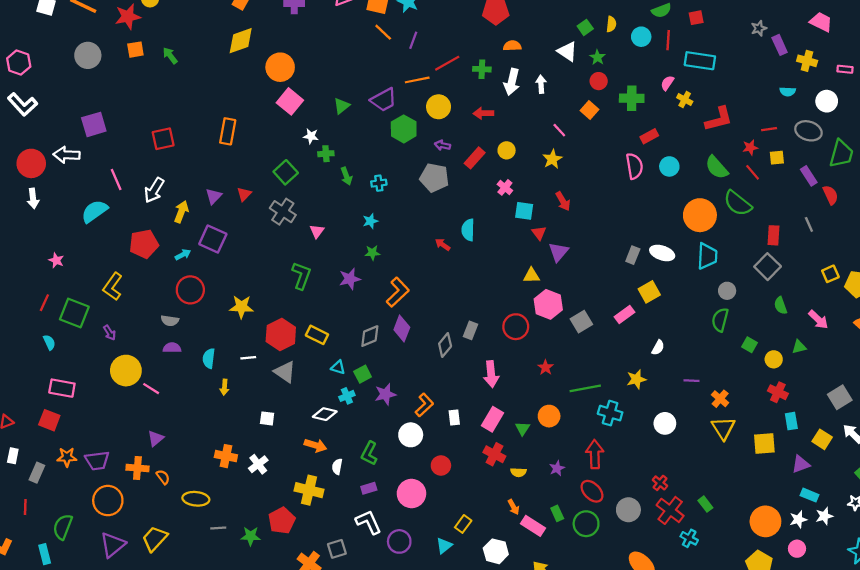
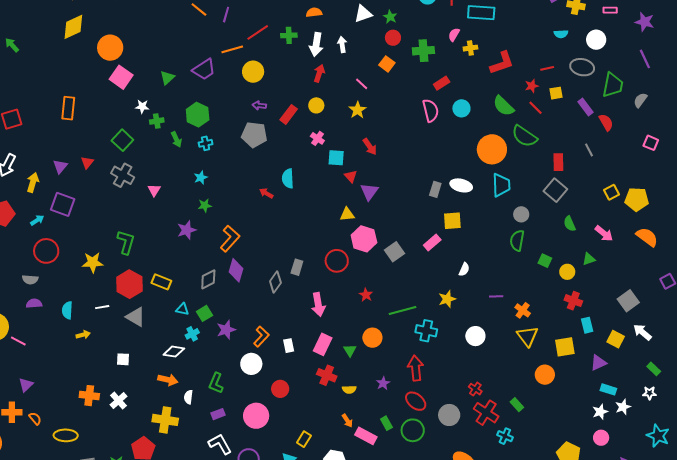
white triangle: (567, 51) -> (363, 14), turned -48
yellow cross: (685, 99) -> (470, 48), turned -32
red arrow: (483, 113) -> (319, 73), moved, turned 114
green hexagon: (404, 129) -> (198, 115), moved
green L-shape: (301, 276) -> (126, 242), moved
yellow square: (649, 292) -> (452, 221), turned 30
yellow arrow: (224, 387) -> (83, 335), turned -104
orange circle: (765, 521) -> (545, 375), moved, size x0.7

